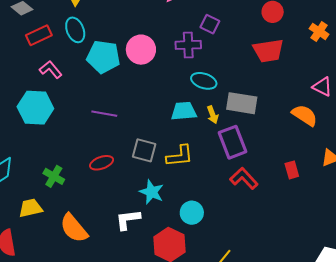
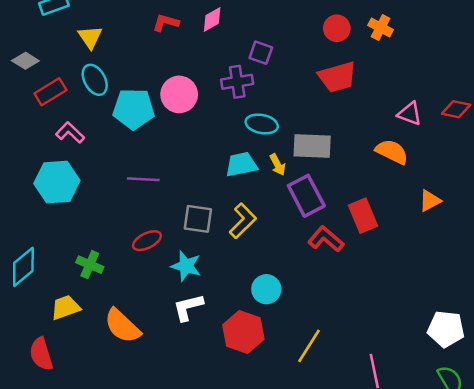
orange cross: (319, 31) -> (381, 28), moved
yellow L-shape: (180, 156) -> (243, 221), turned -32
red rectangle: (292, 170) -> (363, 216), moved, size x1.5
cyan star: (152, 192) -> (186, 266), moved

